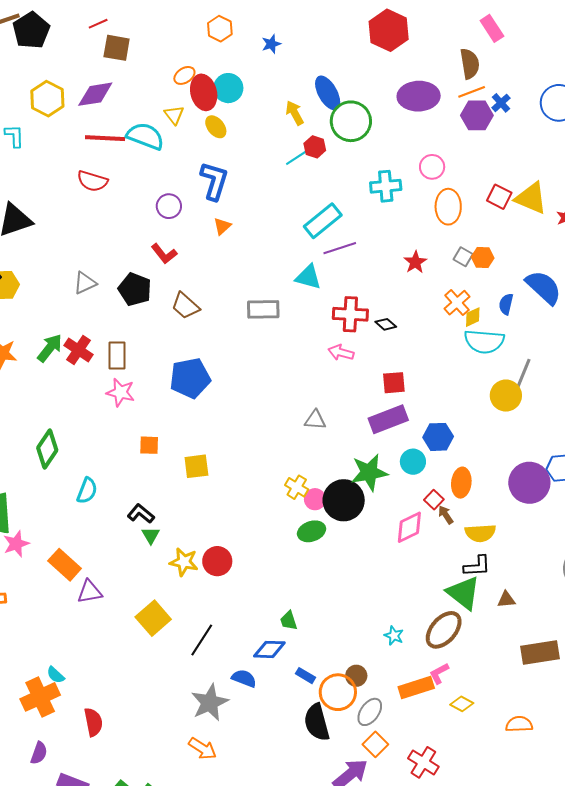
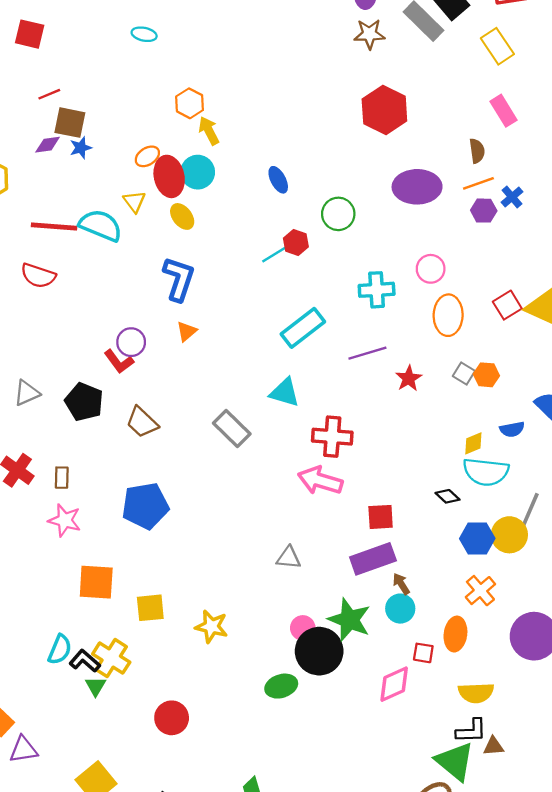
blue star: (271, 44) -> (81, 148), moved
brown semicircle: (470, 64) -> (477, 151), size x0.7
blue ellipse: (328, 93) -> (278, 180), moved, size x0.7
purple diamond: (95, 94) -> (48, 145), moved, size x0.6
yellow arrow: (295, 113) -> (209, 131), moved
purple hexagon: (477, 115) -> (484, 211), size x0.7
green circle: (351, 121) -> (338, 214), size x0.7
red square: (499, 197) -> (507, 305), turned 30
purple circle: (169, 206) -> (131, 342), moved
purple line: (340, 248) -> (367, 353), moved
orange cross: (457, 303) -> (480, 591), moved
blue semicircle: (506, 304) -> (512, 429), turned -115
gray rectangle: (263, 309) -> (232, 428), turned 44
black diamond: (386, 324) -> (448, 496), moved
pink arrow: (341, 353) -> (320, 481), size x1.5
brown rectangle: (117, 355) -> (62, 478), size x0.7
blue hexagon: (438, 437) -> (477, 538), moved
orange square: (149, 445) -> (96, 582), size x1.6
green star: (369, 472) -> (349, 620), turned 30
yellow cross: (297, 487) -> (111, 658), moved, size x1.4
cyan semicircle: (87, 491) -> (60, 650), moved
pink circle: (315, 499) -> (303, 628), moved
red square: (434, 500) -> (423, 653), turned -36
brown arrow: (446, 515) -> (401, 584), moved
yellow star: (184, 562) -> (211, 627), moved
brown triangle: (506, 600) -> (493, 746), moved

